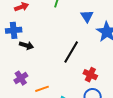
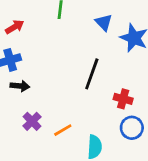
black arrow: (26, 45) -> (20, 86), moved

